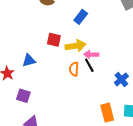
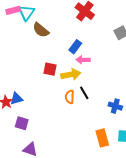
pink arrow: (91, 54) -> (83, 60), moved
blue triangle: (29, 60) -> (16, 99), moved
blue cross: (121, 79) -> (115, 106), turned -32

